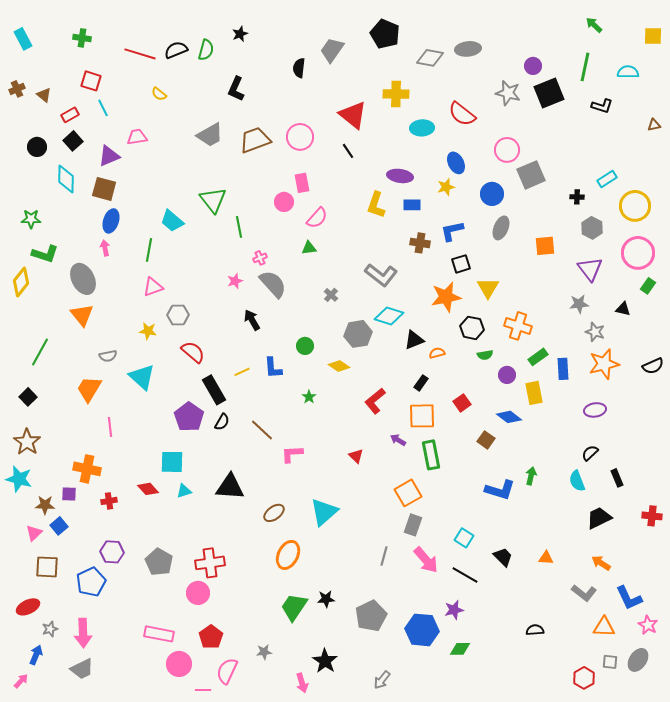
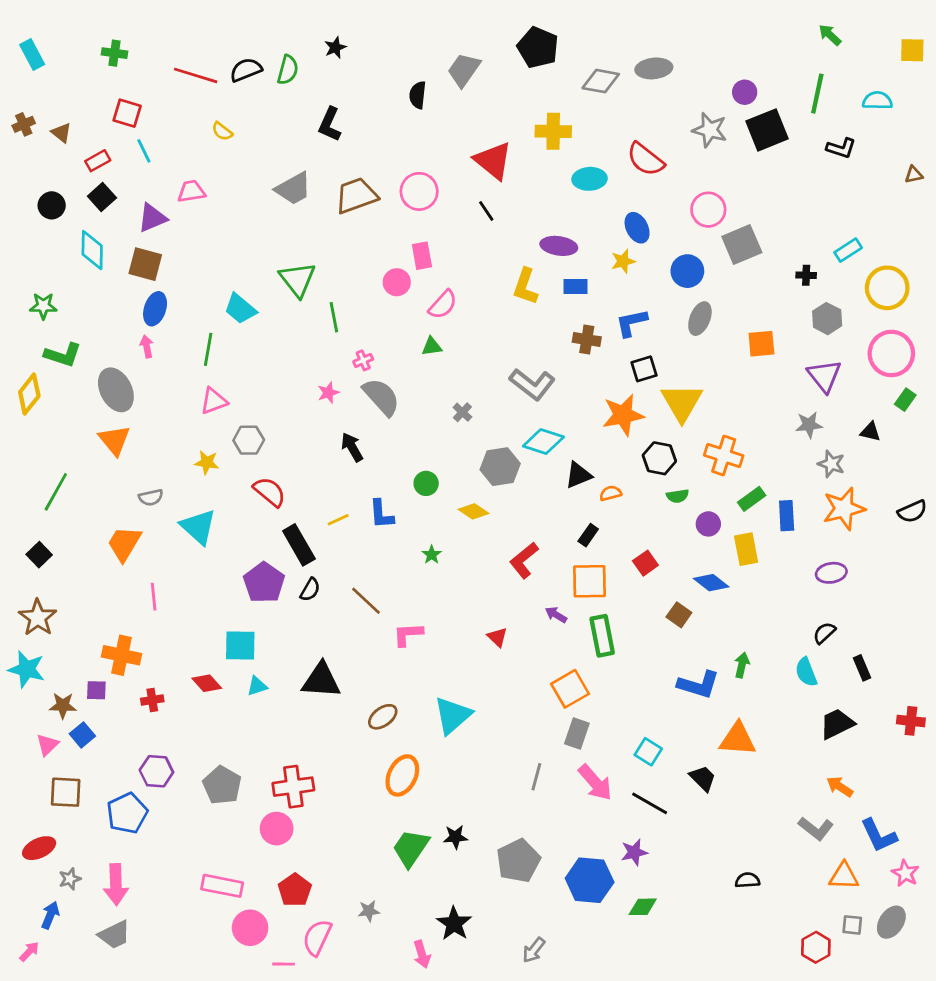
yellow triangle: (488, 288) -> (682, 402), size x1.4
orange triangle: (546, 558) -> (738, 739), moved, size x1.8

